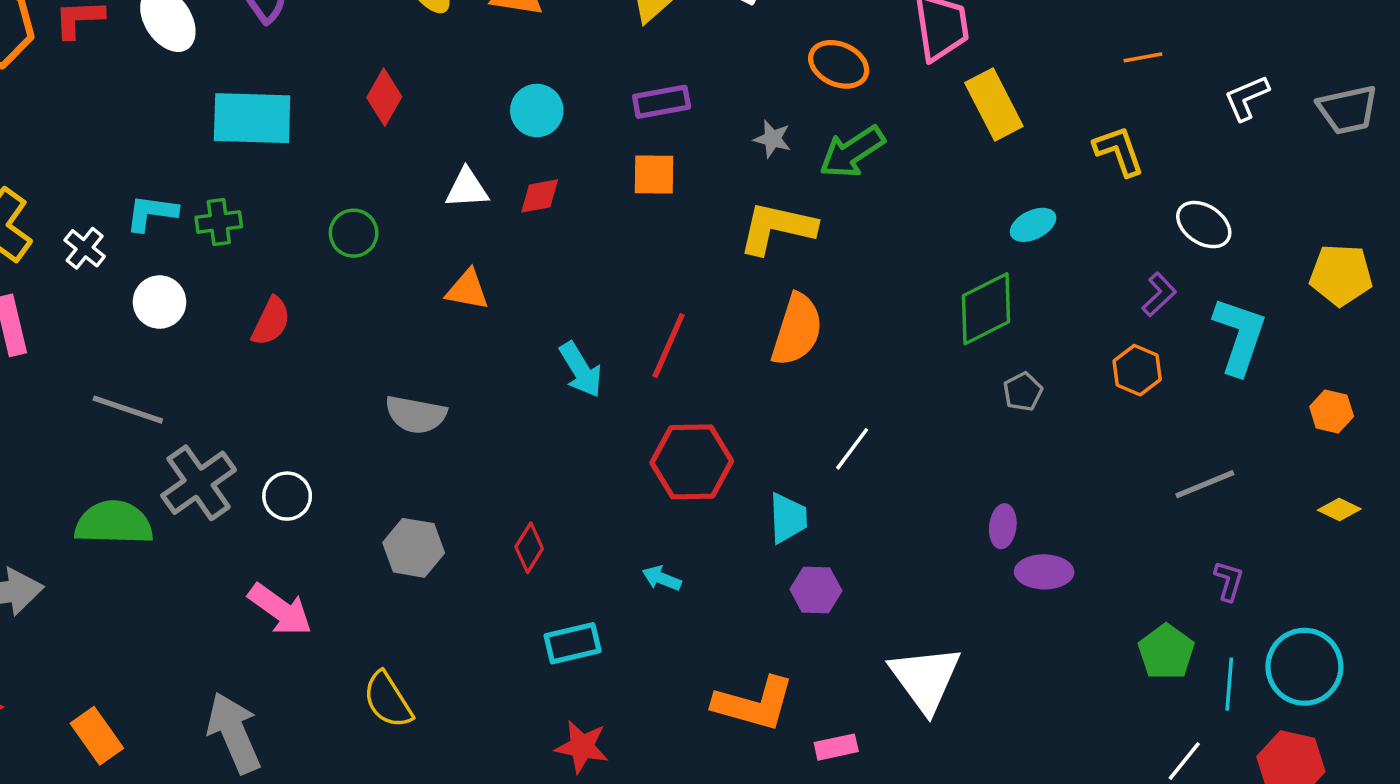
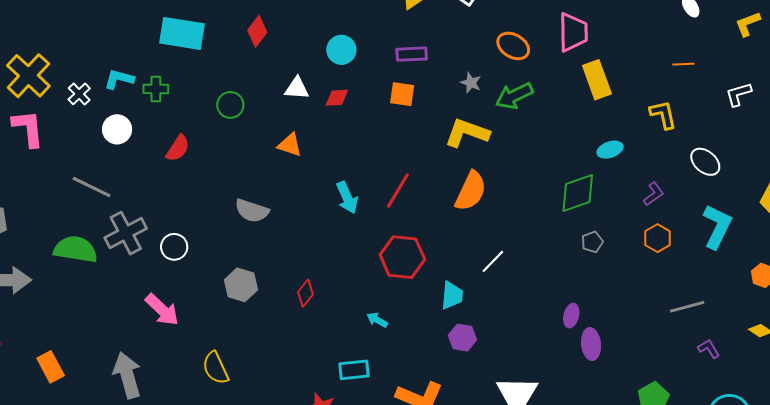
purple L-shape: (1159, 294) -> (654, 194), moved
purple ellipse: (1044, 572) -> (591, 344), turned 76
purple L-shape: (1229, 581) -> (709, 349), moved, turned -55
cyan rectangle: (573, 643) -> (354, 370), moved

